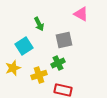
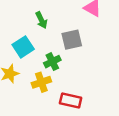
green cross: (58, 63) -> (52, 62), moved

